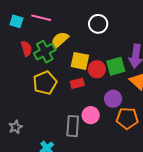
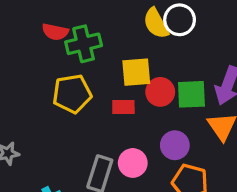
yellow semicircle: (60, 40) -> (156, 23), moved, turned -90
red semicircle: (26, 49) -> (55, 32), turned 105
yellow square: (80, 61) -> (136, 72), turned -30

